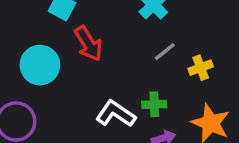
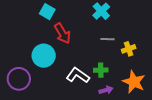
gray line: (165, 52) -> (107, 39), turned 40
cyan circle: (40, 65) -> (44, 56), moved

